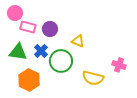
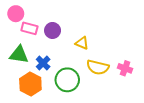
blue cross: (41, 51) -> (43, 63), moved
green circle: (61, 61) -> (67, 80), moved
yellow semicircle: (93, 78) -> (98, 67), moved

